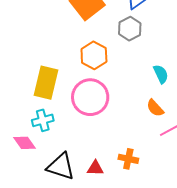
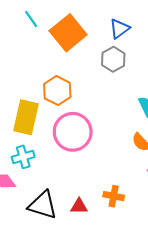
orange hexagon: (94, 55) -> (57, 91), moved

